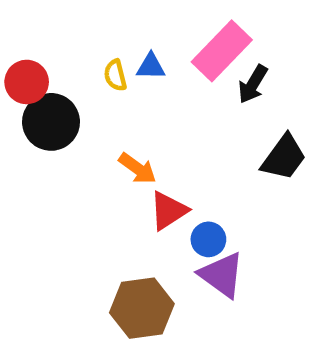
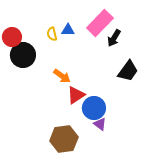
blue circle: (208, 239) -> (94, 108), size x1.5
purple triangle: (222, 275) -> (100, 124), size x0.6

